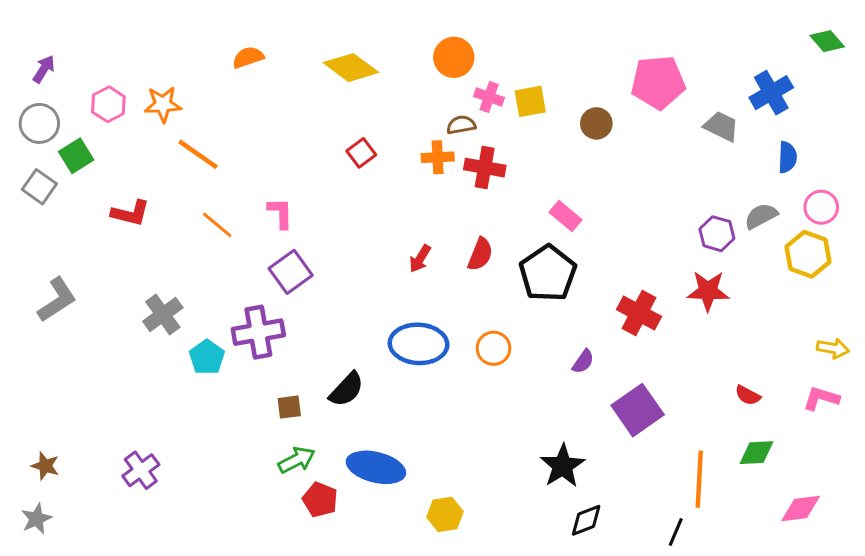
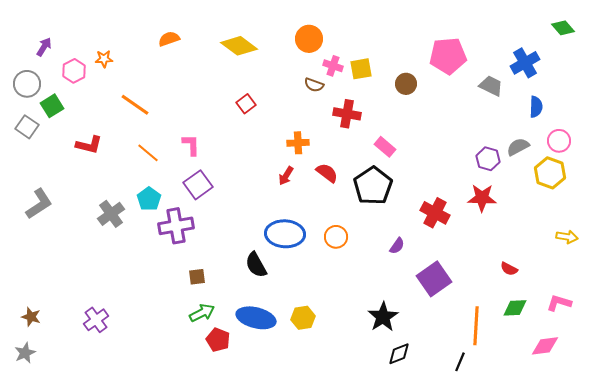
purple arrow: (44, 69) -> (44, 47), moved
orange star: (163, 104) -> (104, 59), moved, size x0.7
brown semicircle: (461, 125) -> (314, 85), turned -150
orange cross: (438, 157) -> (298, 143), moved
red cross: (485, 168) -> (347, 114), moved
red semicircle: (480, 254) -> (327, 173), turned -75
cyan pentagon: (207, 357) -> (149, 199), moved
black semicircle: (347, 389) -> (256, 265), moved, turned 108
pink L-shape: (821, 398) -> (559, 303), moved
yellow hexagon: (445, 514) -> (303, 318), moved

